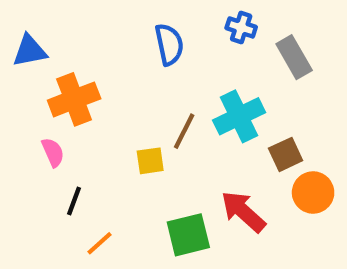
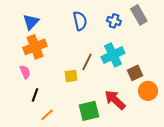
blue cross: (241, 28) -> (114, 21), moved
blue triangle: (30, 51) -> (31, 22), moved, turned -36
gray rectangle: (294, 57) -> (139, 15), moved

